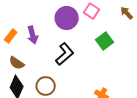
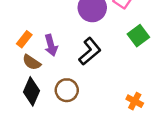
purple arrow: (33, 35) -> (51, 45), moved
orange rectangle: (11, 36) -> (24, 39), moved

